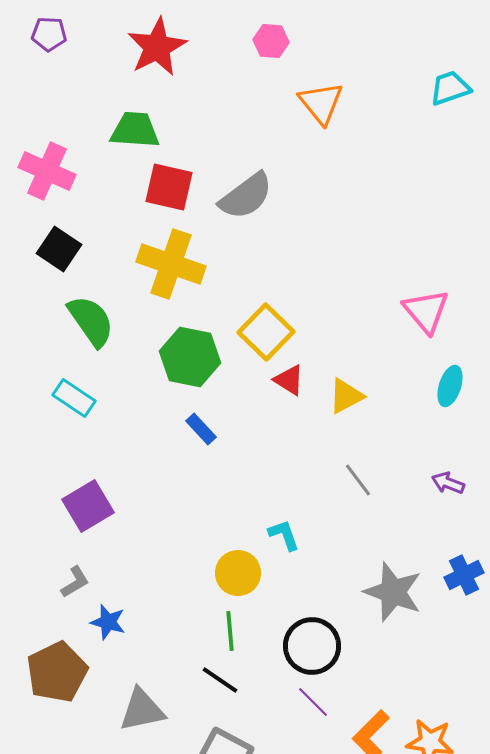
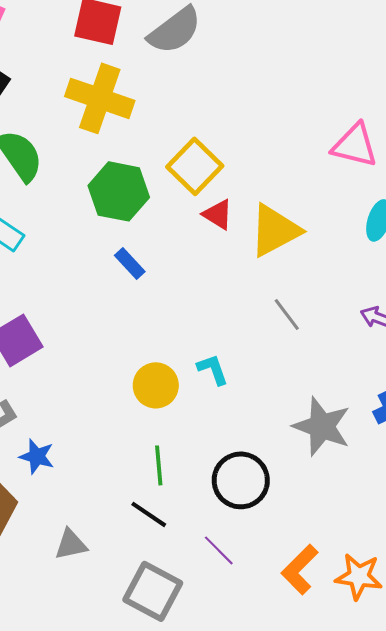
pink triangle: (426, 311) -> (355, 145), turned -36
yellow triangle: (346, 396) -> (275, 230), size x1.5
yellow circle: (238, 573) -> (156, 385), moved
purple line: (313, 702) -> (219, 550), moved
gray triangle: (142, 710) -> (71, 544), size x0.7

